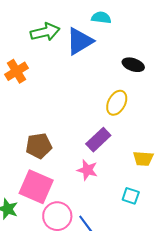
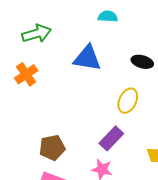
green arrow: (45, 32) -> (37, 33), moved
blue triangle: (80, 41) -> (87, 58), moved, turned 44

